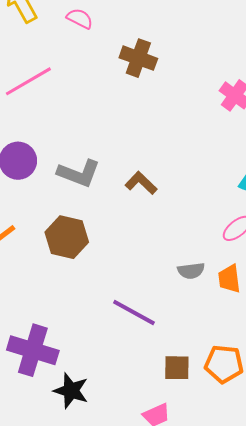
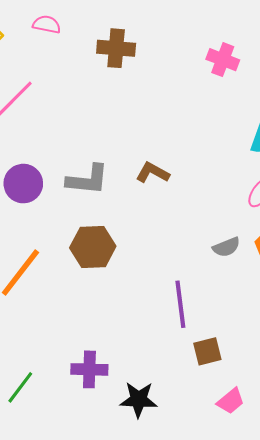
purple line: (134, 312) -> (180, 304), turned 69
purple cross: (33, 350) -> (89, 369), size x0.7
brown square: (177, 368) -> (207, 351), moved

